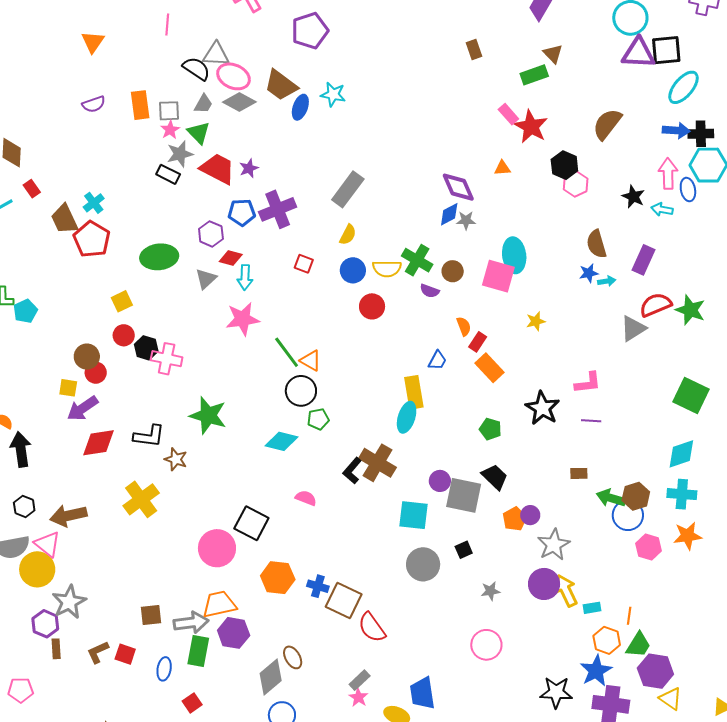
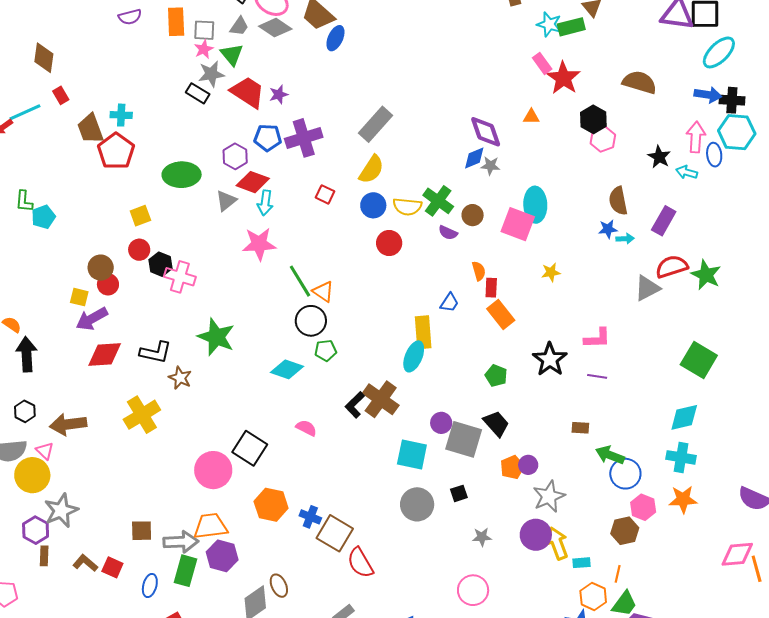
cyan star: (333, 94) -> (549, 24), moved
brown semicircle: (607, 124) -> (640, 82), turned 64
cyan cross: (94, 203) -> (121, 115), turned 35
yellow semicircle: (348, 235) -> (371, 169), size x1.4
red diamond: (231, 258) -> (253, 182), size x1.4
red rectangle: (478, 342) -> (491, 288), turned -36
brown hexagon: (636, 496) -> (625, 531), moved
pink triangle: (47, 544) -> (45, 451), size x0.7
brown L-shape: (98, 652) -> (85, 563), turned 60

